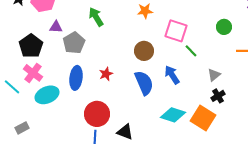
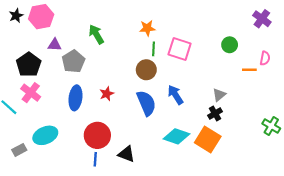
green line: (191, 51) -> (154, 49), moved, turned 48
cyan ellipse: (47, 95) -> (45, 135), moved
black cross: (218, 96) -> (215, 113), moved

